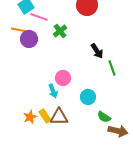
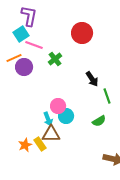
orange line: (19, 30) -> (14, 58), turned -35
cyan circle: (88, 97) -> (66, 116), moved
brown triangle: (59, 117) -> (51, 134), moved
green semicircle: (104, 117) -> (99, 121), moved, turned -64

